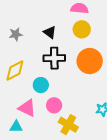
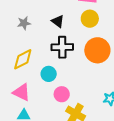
pink triangle: (27, 108) -> (22, 92), moved

